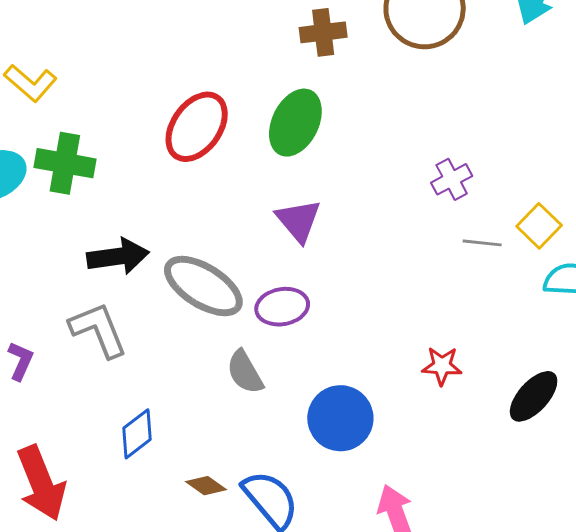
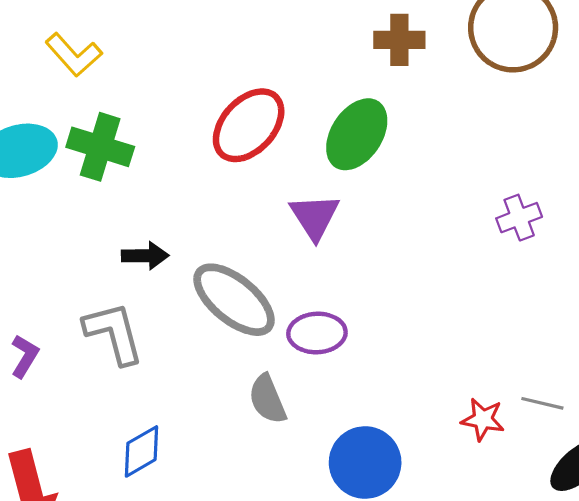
purple triangle: (298, 221) -> (315, 217), moved
gray line: (482, 243) -> (542, 403), moved
black arrow: (118, 256) -> (145, 256), size x0.7

